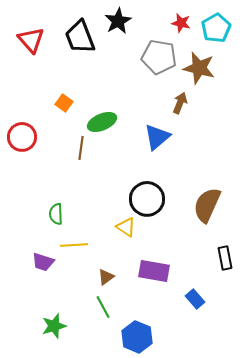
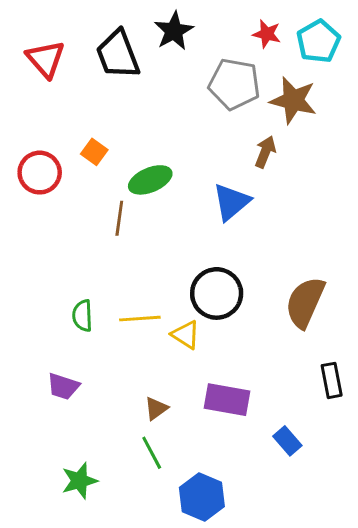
red circle: (22, 137) -> (40, 173), moved
yellow line: (74, 245) -> (140, 319), moved

